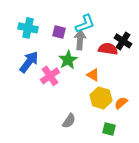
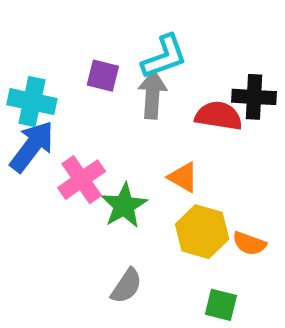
cyan cross: (28, 28) -> (32, 102), moved
black cross: (123, 41) -> (254, 97), turned -30
green star: (68, 60) -> (124, 206), moved
orange semicircle: (121, 103) -> (249, 243), turned -120

